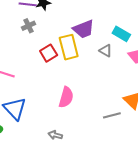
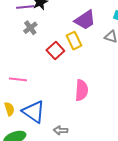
yellow rectangle: (69, 47) -> (74, 41), size x0.7
gray arrow: (55, 135) -> (61, 130), moved

